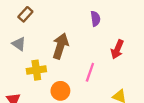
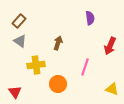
brown rectangle: (25, 14) -> (19, 21), moved
brown arrow: (60, 46) -> (58, 43), size x0.6

